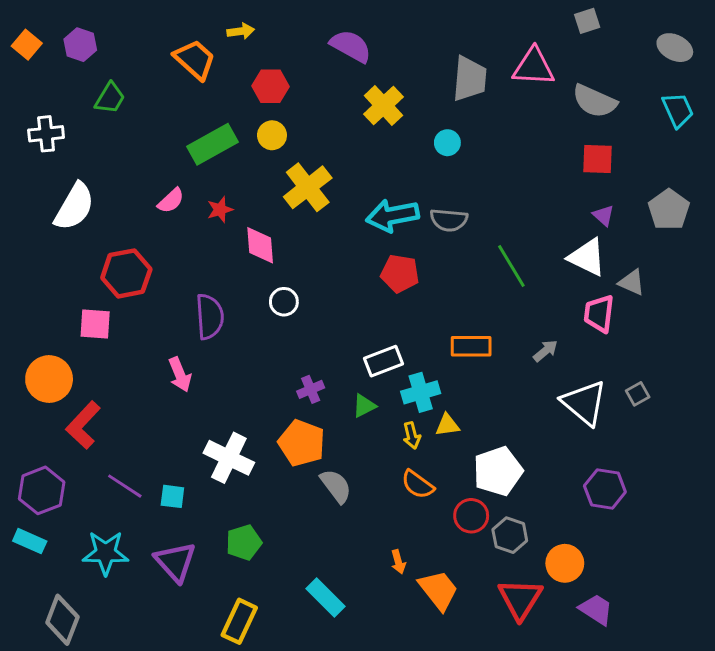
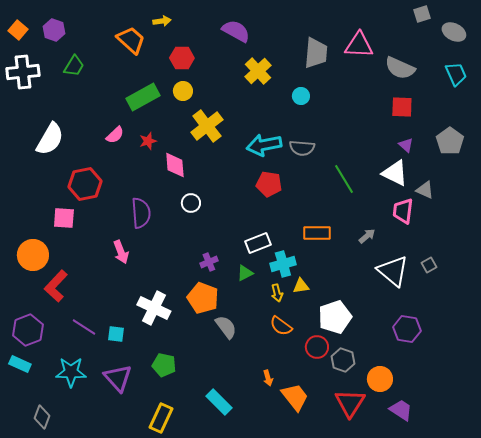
gray square: (587, 21) -> (422, 14), moved
white cross: (46, 134) -> (23, 72), moved, size x1.4
green pentagon: (244, 542) -> (164, 365), turned 30
gray diamond: (62, 620) -> (42, 417), size x0.7

